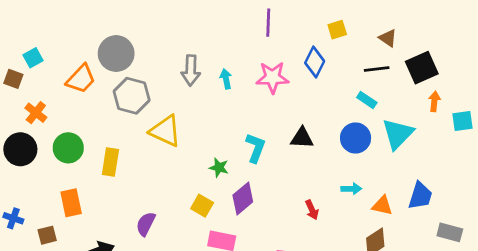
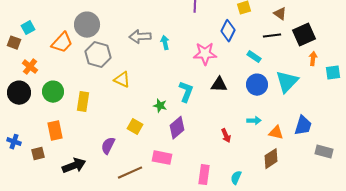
gray arrow: (191, 70) -> (140, 37), turned 85
pink star: (272, 77) -> (205, 54), moved
cyan rectangle: (367, 100) -> (254, 57), moved
yellow triangle: (165, 131) -> (122, 80), size x0.7
yellow square: (202, 206) -> (135, 127), moved

